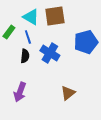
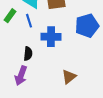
blue cross: (50, 53) -> (51, 37), turned -30
black semicircle: (25, 56) -> (28, 54), moved

